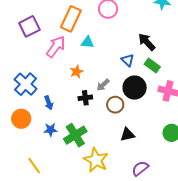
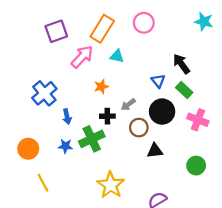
orange circle: (21, 119) -> (28, 149), moved
green cross: (75, 135) -> (92, 139), moved
black triangle: (127, 135) -> (155, 151), moved

